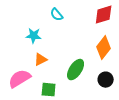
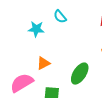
cyan star: (34, 36) -> (36, 29), moved

